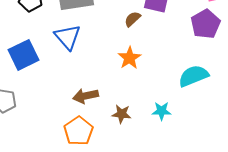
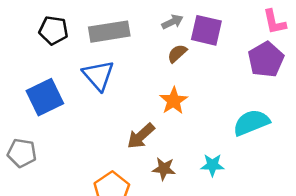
brown arrow: (86, 96) -> (141, 136), moved, turned -30

